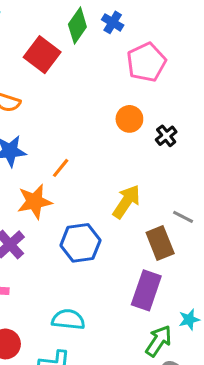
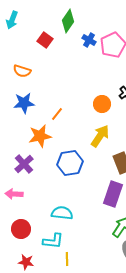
blue cross: (113, 22) -> (89, 40), moved
red square: (42, 55) -> (45, 40), size x0.7
orange circle: (129, 119) -> (102, 104), moved

